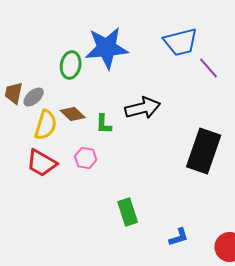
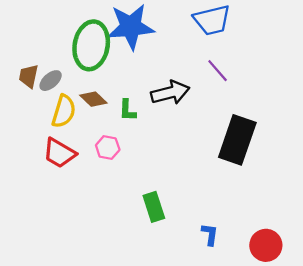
green ellipse: (71, 65) -> (91, 45), size x1.6
purple line: (209, 68) -> (218, 71), moved
blue L-shape: (179, 237) -> (210, 234), turned -65

